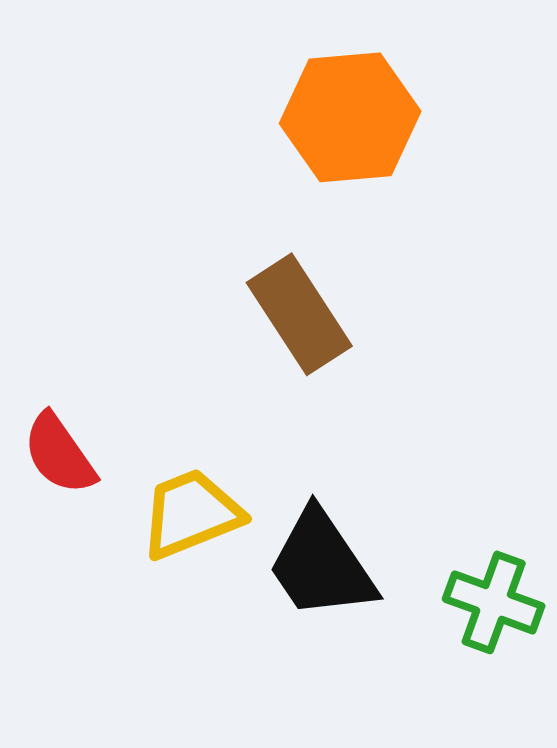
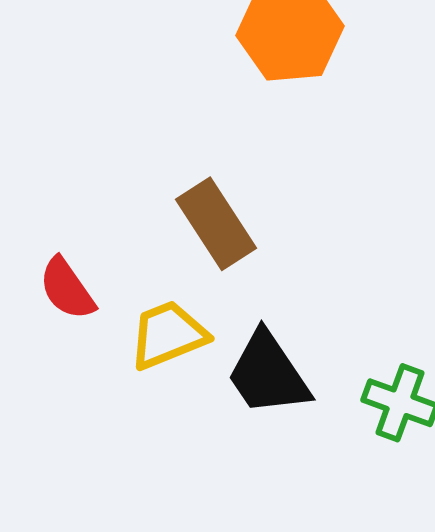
brown rectangle: (299, 314) -> (216, 224), moved

